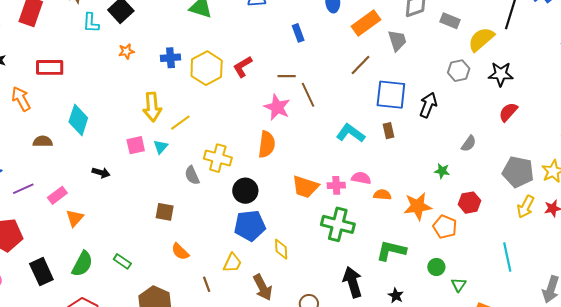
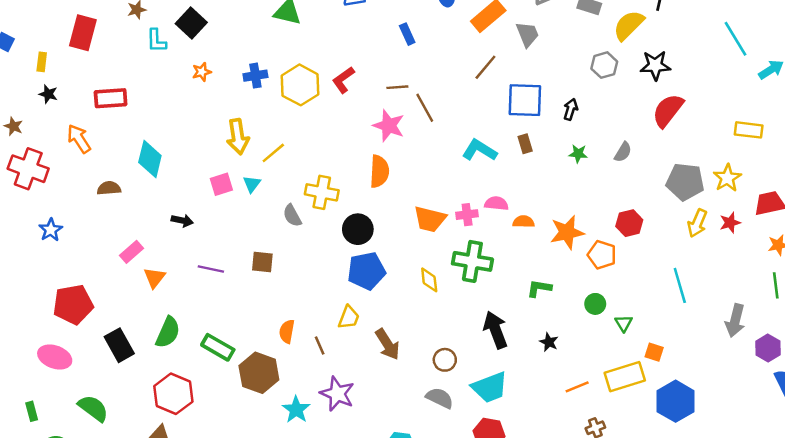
black arrow: (428, 105) -> (571, 109), size x0.7
red semicircle: (508, 112) -> (668, 110), size x1.4
green star: (442, 171) -> (578, 154), moved
purple line: (23, 189) -> (211, 269), moved, turned 40
yellow diamond: (281, 249) -> (429, 280), moved
green L-shape: (391, 251) -> (539, 288), size x0.7
orange semicircle: (180, 252) -> (287, 331), moved, turned 60
green rectangle: (122, 261) -> (218, 347), moved, size x1.5

